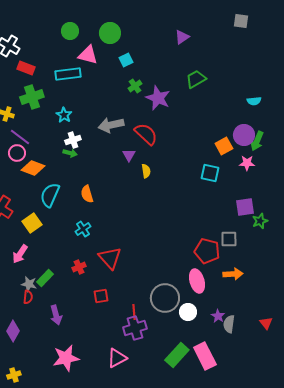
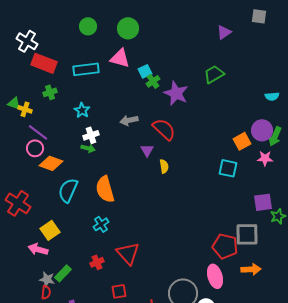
purple triangle: (182, 37) -> (224, 32), moved
pink triangle: (88, 55) -> (120, 58), moved
cyan square: (126, 60) -> (145, 71), moved
red rectangle: (26, 68) -> (44, 63), size x1.4
green cross: (32, 97) -> (50, 92), size x0.6
gray arrow: (111, 125) -> (129, 120), size x0.7
orange semicircle: (87, 194) -> (105, 189), size x1.5
yellow square: (32, 223) -> (50, 230), moved
gray square: (229, 239) -> (247, 234), size x1.4
pink arrow: (20, 254) -> (38, 249), turned 72

